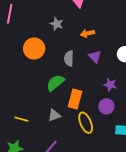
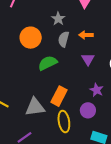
gray semicircle: (69, 58) -> (64, 39), moved
green semicircle: (55, 83) -> (48, 63), moved
gray triangle: (54, 115) -> (35, 107), size x1.5

